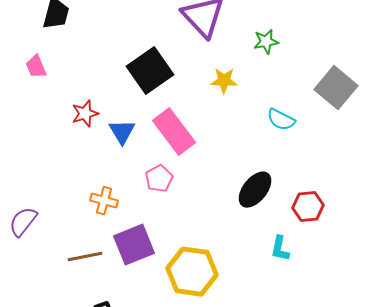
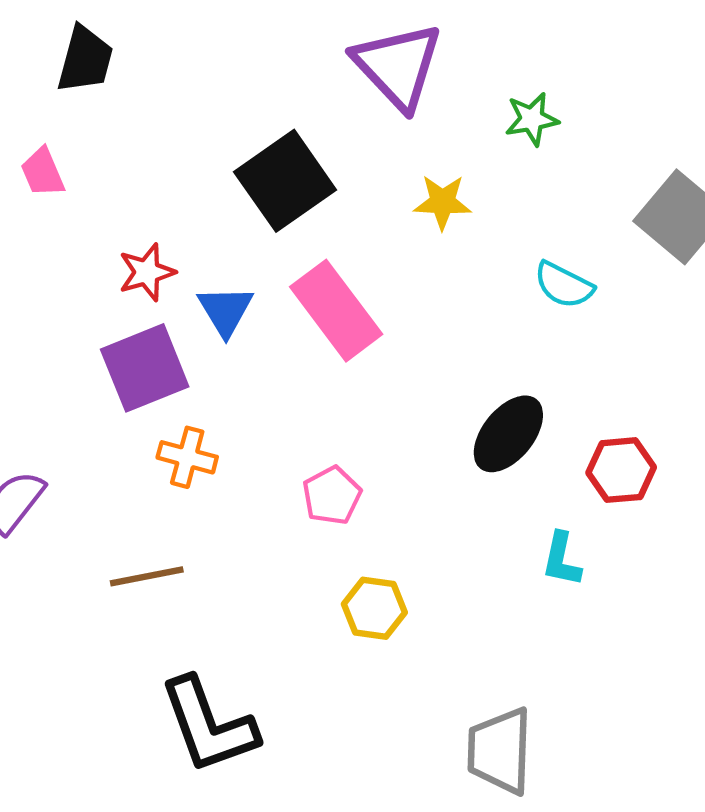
pink pentagon: (159, 179) -> (332, 496), moved
purple square: (134, 245) -> (145, 368), moved
yellow hexagon: (192, 272) -> (374, 608), size x0.6

